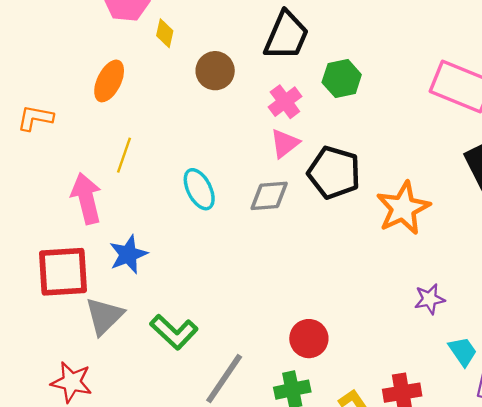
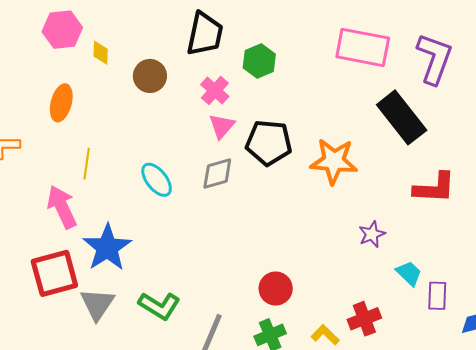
orange star: (403, 208) -> (334, 161), turned -30
blue star: (128, 254) -> (107, 248), size x1.4

